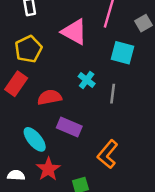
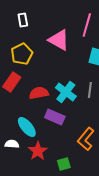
cyan cross: (87, 80) -> (66, 92), moved, size x1.5
white semicircle: (16, 175) -> (12, 144), moved

